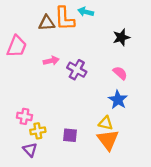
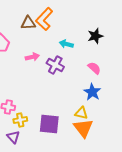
cyan arrow: (86, 12) -> (66, 44), moved
orange L-shape: (65, 18) -> (44, 19), turned 45
purple square: (70, 135) -> (49, 124), size x1.5

